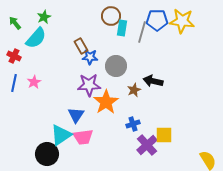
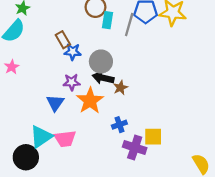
black arrow: (153, 81) -> (103, 78), moved
pink star: (34, 82) -> (12, 67), moved
purple star: (89, 85) -> (72, 82), size x0.7
blue triangle: (76, 115) -> (55, 103), moved
purple cross: (147, 145) -> (135, 147), turned -30

